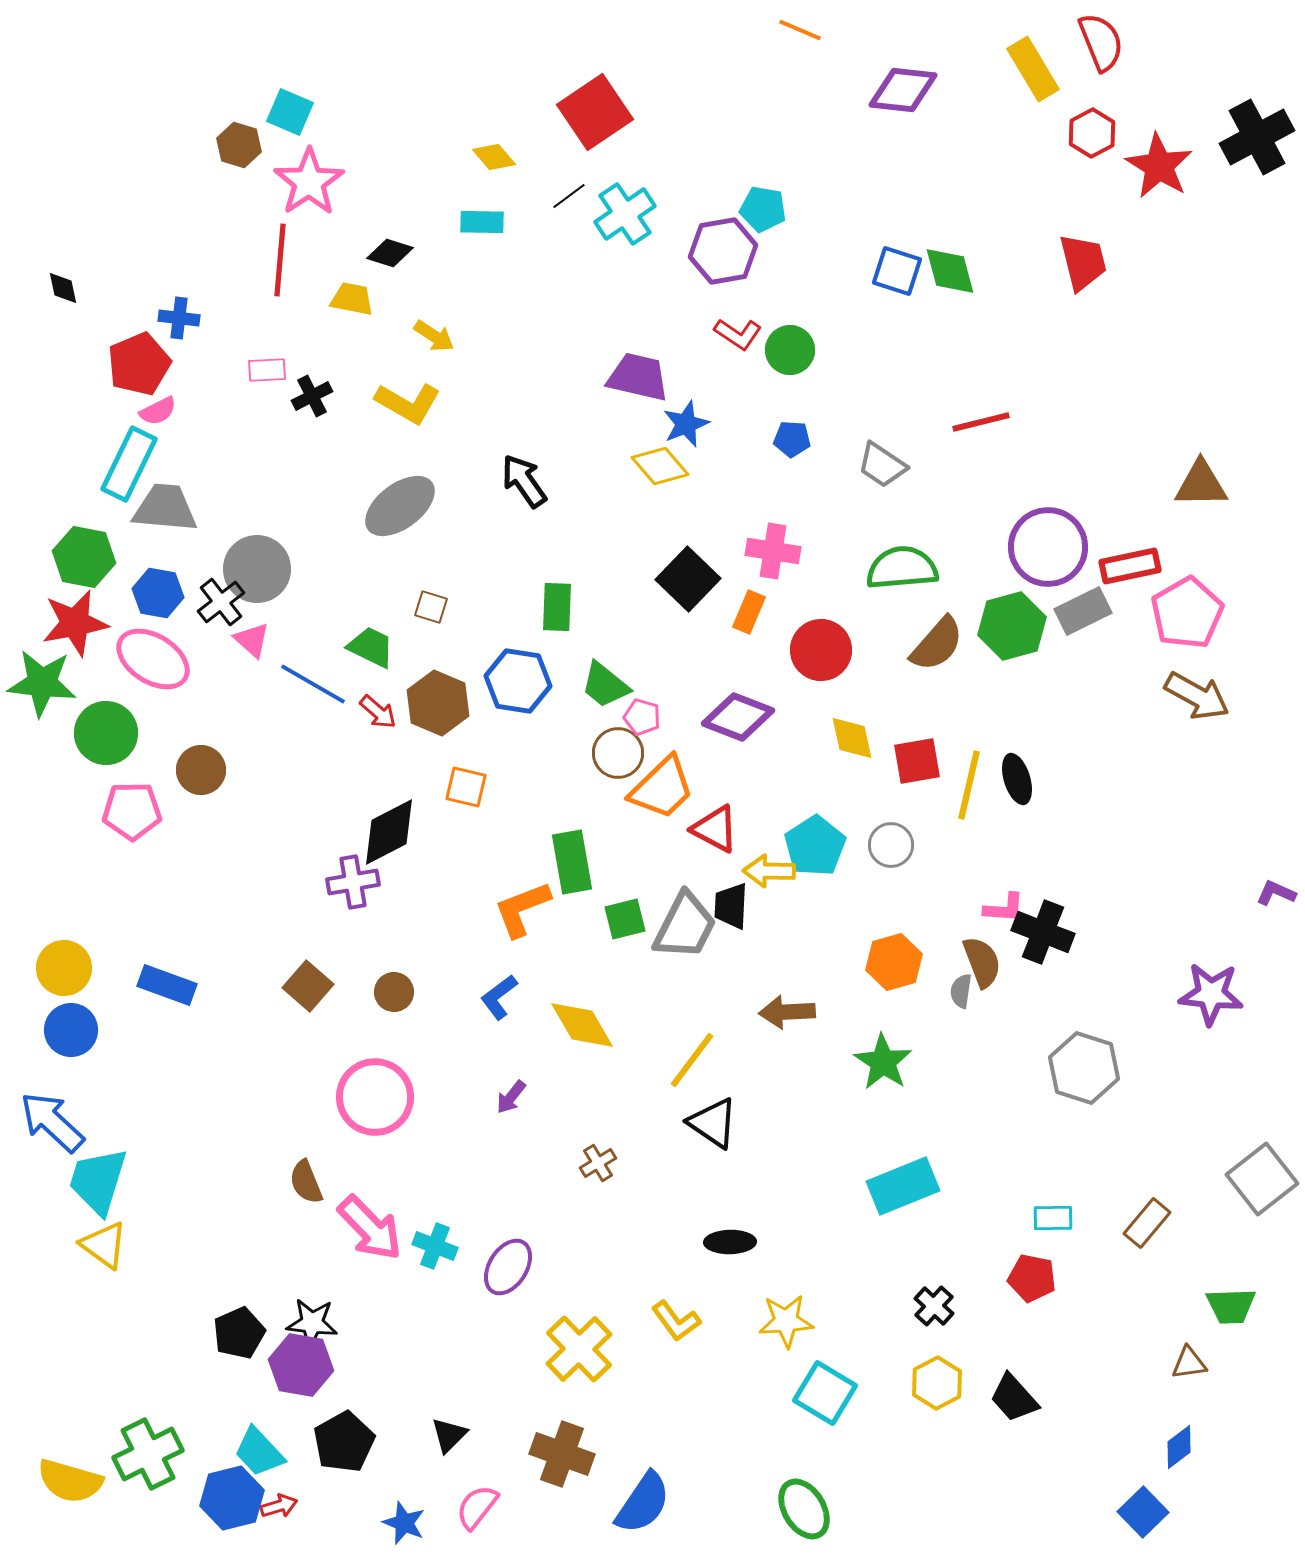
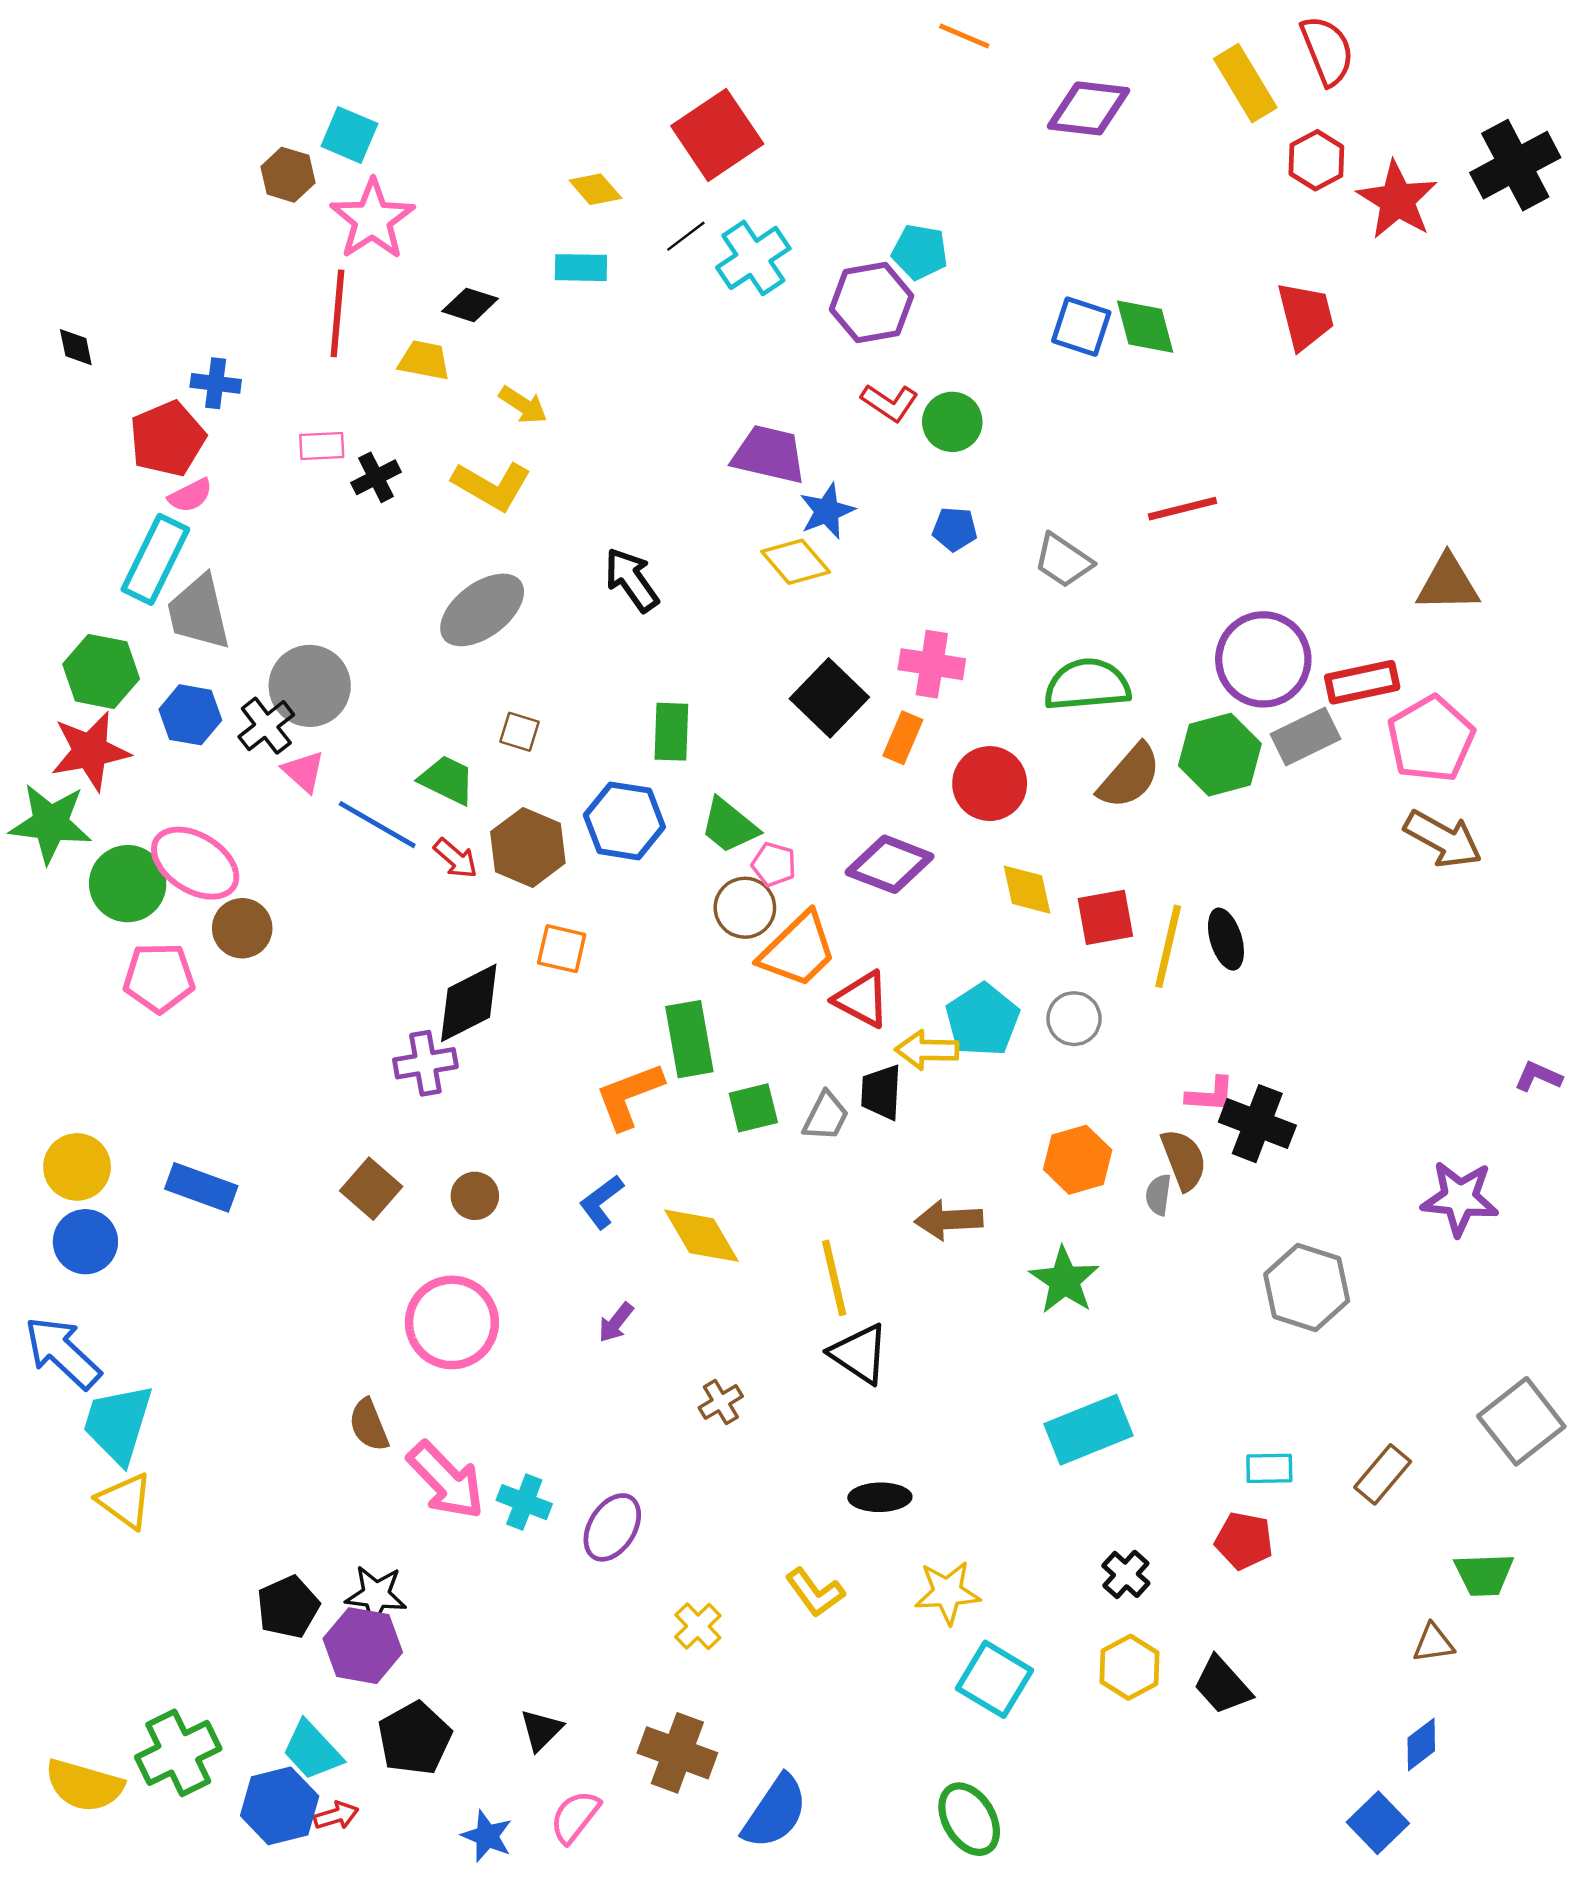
gray trapezoid: (165, 508) -> (199, 612), turned -108
pink ellipse: (153, 659) -> (195, 863), moved
gray trapezoid: (685, 926) -> (826, 1116), size x0.6
yellow line: (692, 1060) -> (834, 1278), turned -50
yellow cross: (579, 1349) -> (698, 1626), size x0.6

